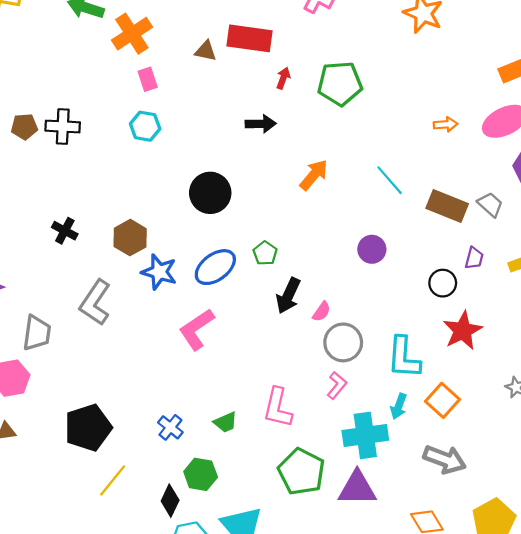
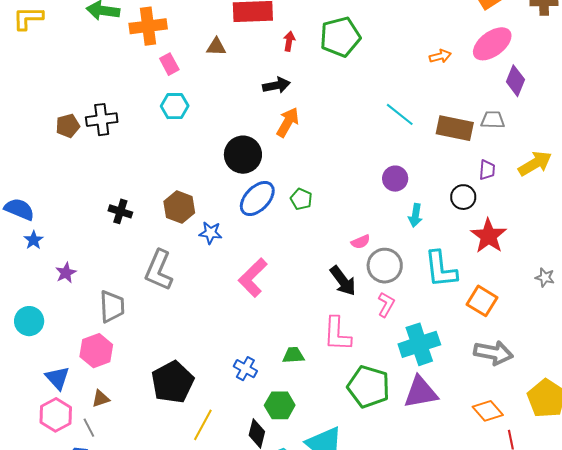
orange cross: (132, 34) -> (148, 26), turned 36
brown triangle: (206, 51) -> (216, 47), moved
orange arrow: (314, 175) -> (288, 122), moved
gray trapezoid: (490, 205) -> (493, 120), turned -30
blue ellipse: (215, 267) -> (257, 198), moved
blue star: (159, 272) -> (210, 233), size x0.7
black arrow: (288, 296) -> (343, 281), moved, turned -52
pink semicircle: (322, 312) -> (361, 242), turned 42
cyan arrow: (399, 406) -> (415, 215), moved
green trapezoid: (225, 422) -> (293, 355), turned -150

